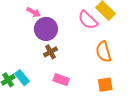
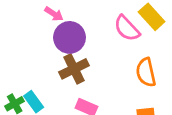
brown cross: (50, 52) -> (74, 69), size x1.5

